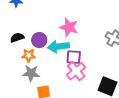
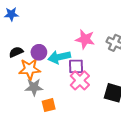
pink star: (69, 27) -> (85, 39), moved
orange star: (29, 55) -> (30, 69), size x1.5

